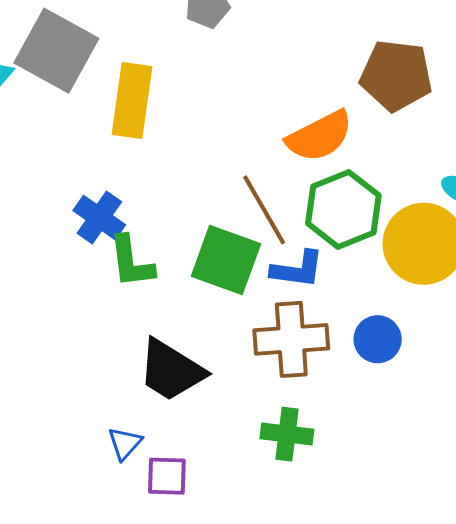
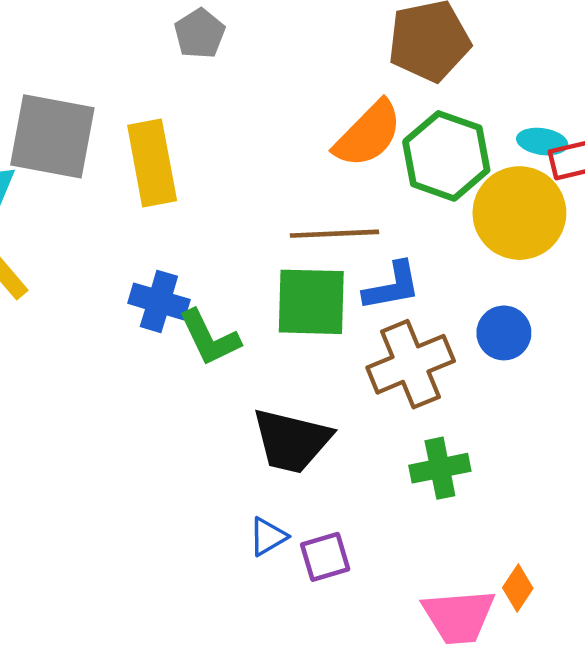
green hexagon: (343, 209) -> (446, 156), moved
brown line: (264, 210) -> (335, 234), turned -44
blue triangle: (125, 443) -> (268, 537), turned 36

